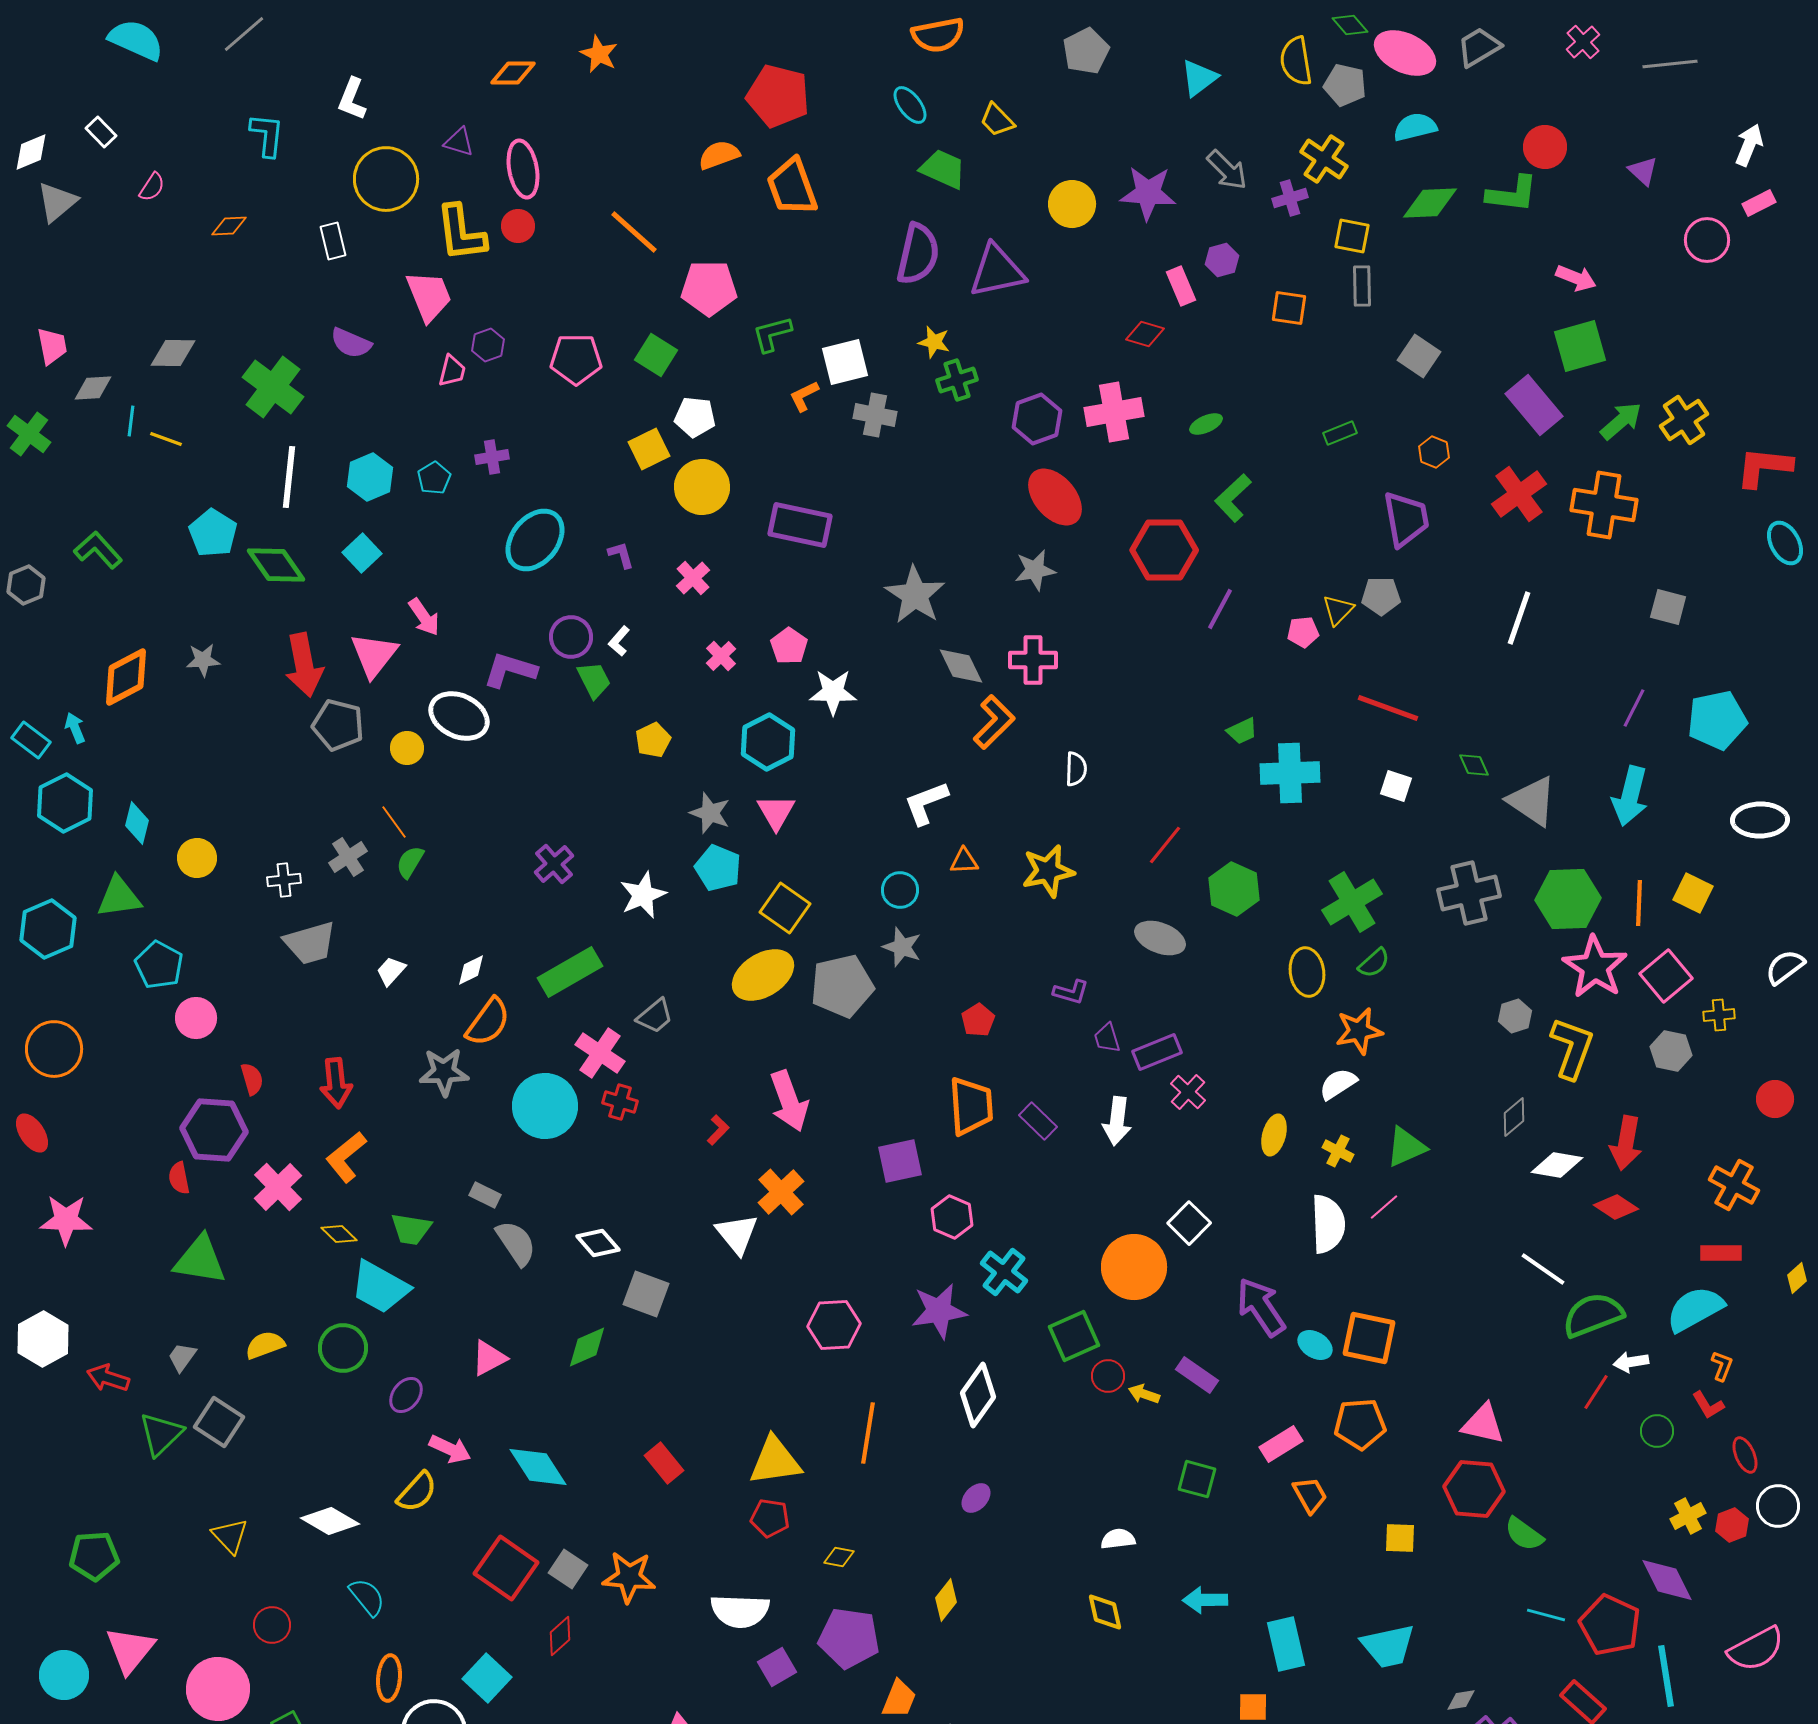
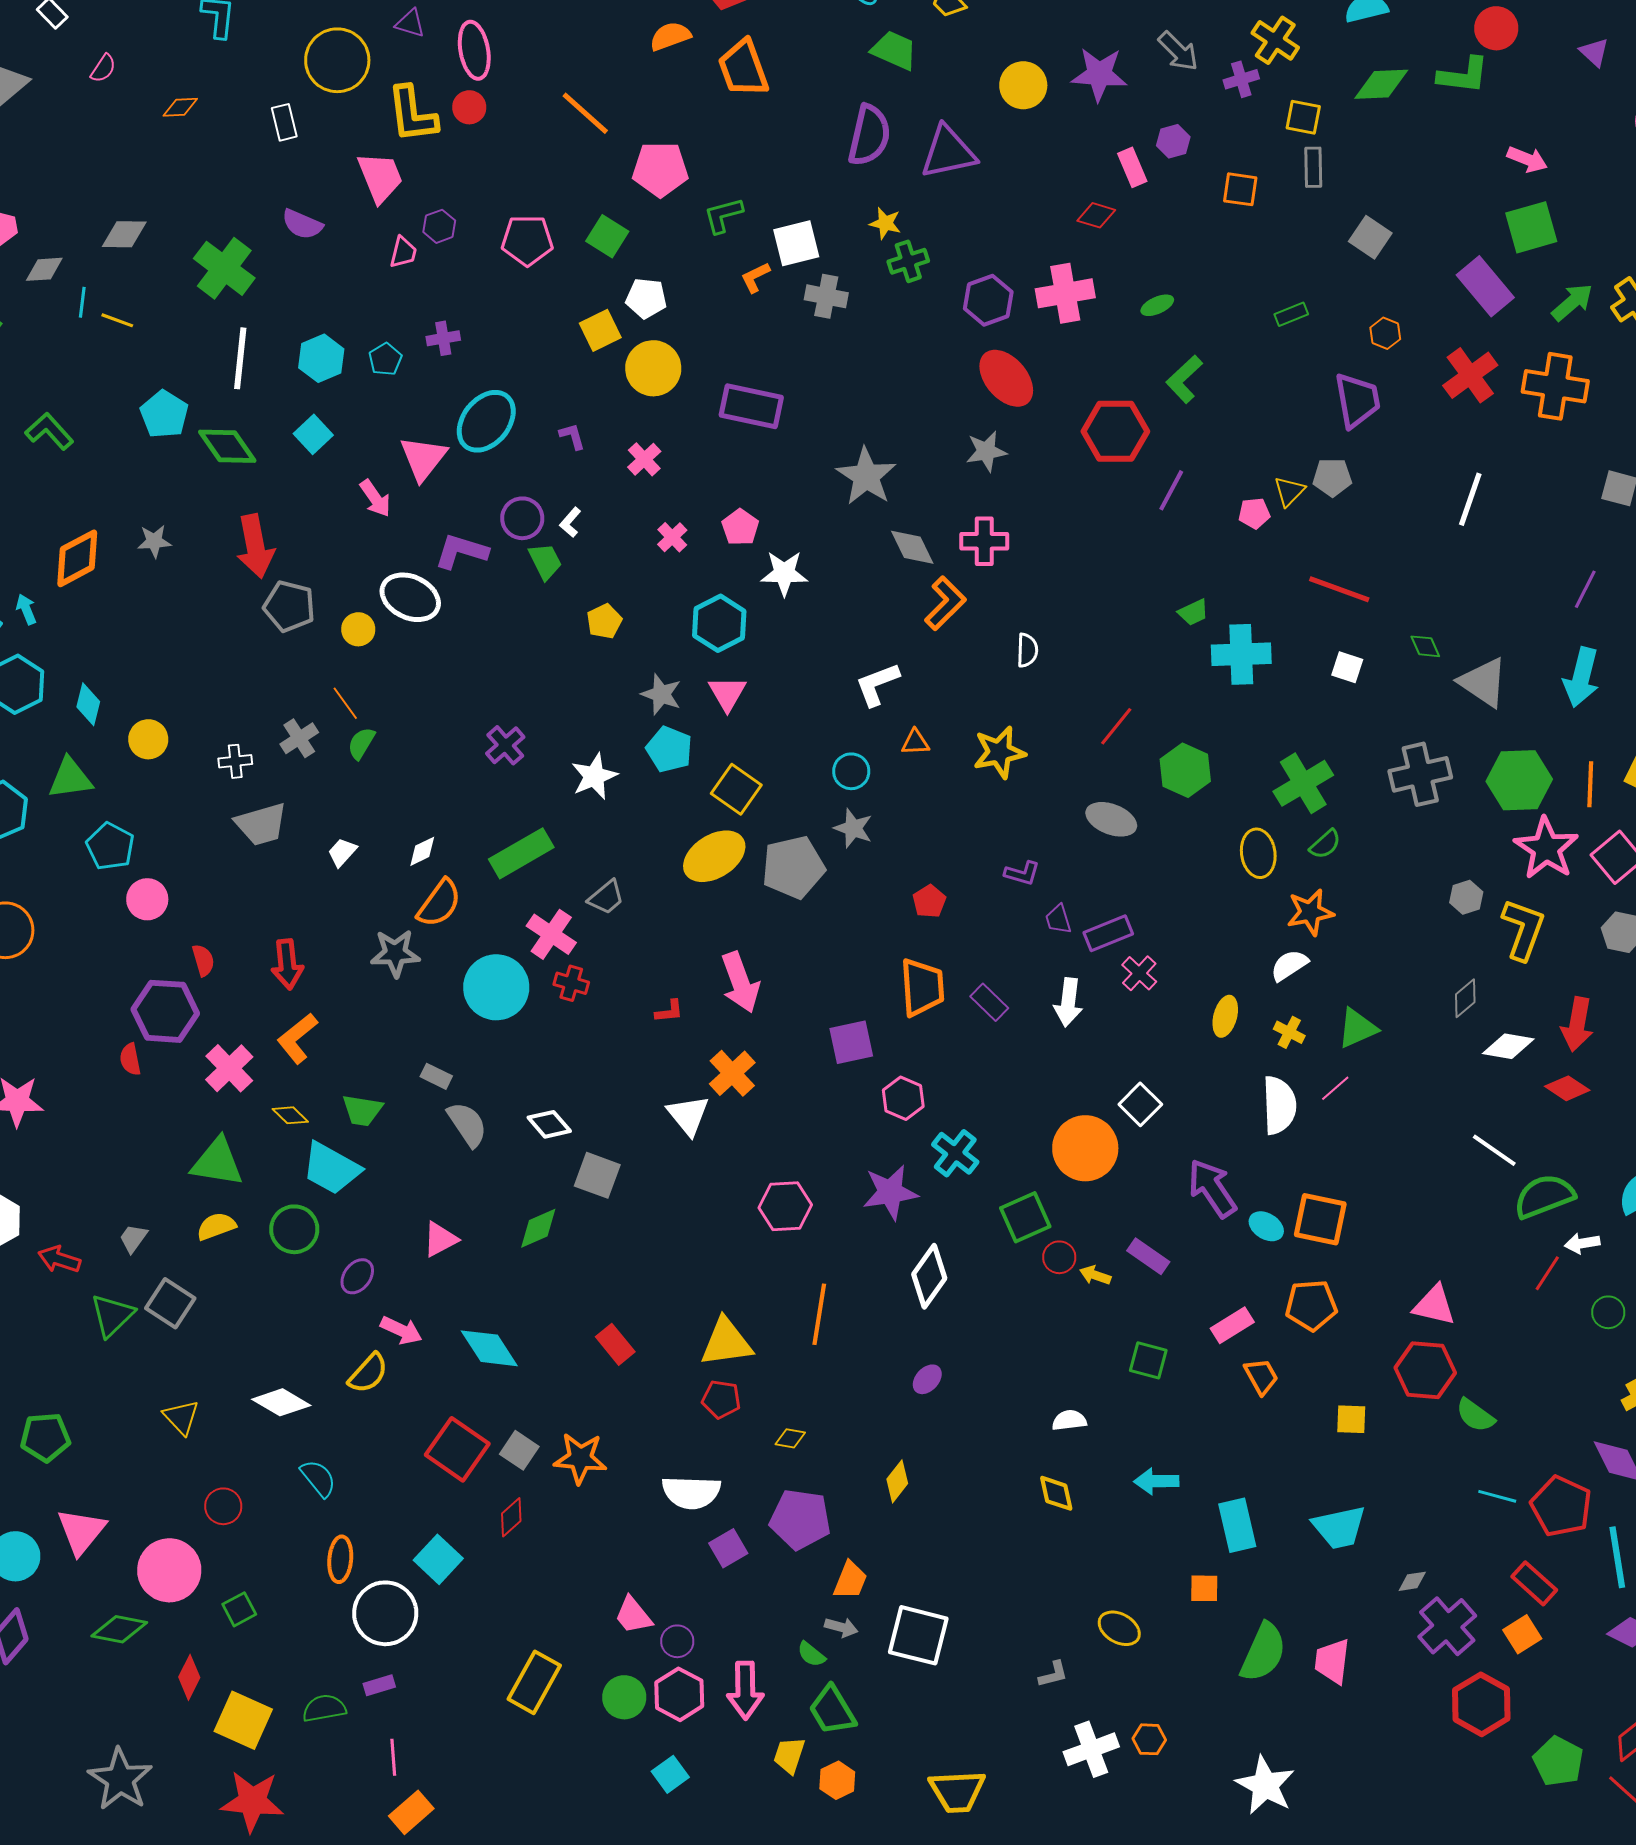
pink triangle: (374, 655) -> (423, 458), moved
red L-shape: (718, 1130) -> (669, 1011), turned 40
green triangle: (200, 1260) -> (217, 1162), moved

